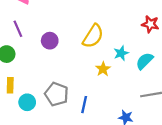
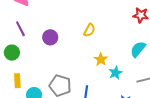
yellow semicircle: (93, 36) -> (89, 30), size x0.6
cyan star: (121, 53) -> (116, 73), moved

